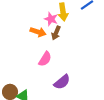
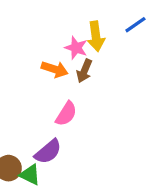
purple semicircle: (62, 82) -> (48, 152), moved

